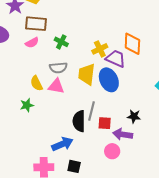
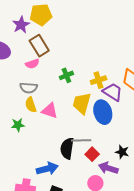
brown rectangle: (36, 24) -> (39, 46), turned 45
green cross: (61, 42) -> (66, 75), moved, turned 32
gray semicircle: (58, 68) -> (29, 88), moved
gray line: (92, 111) -> (81, 140), turned 66
red square: (105, 123) -> (92, 154), turned 32

